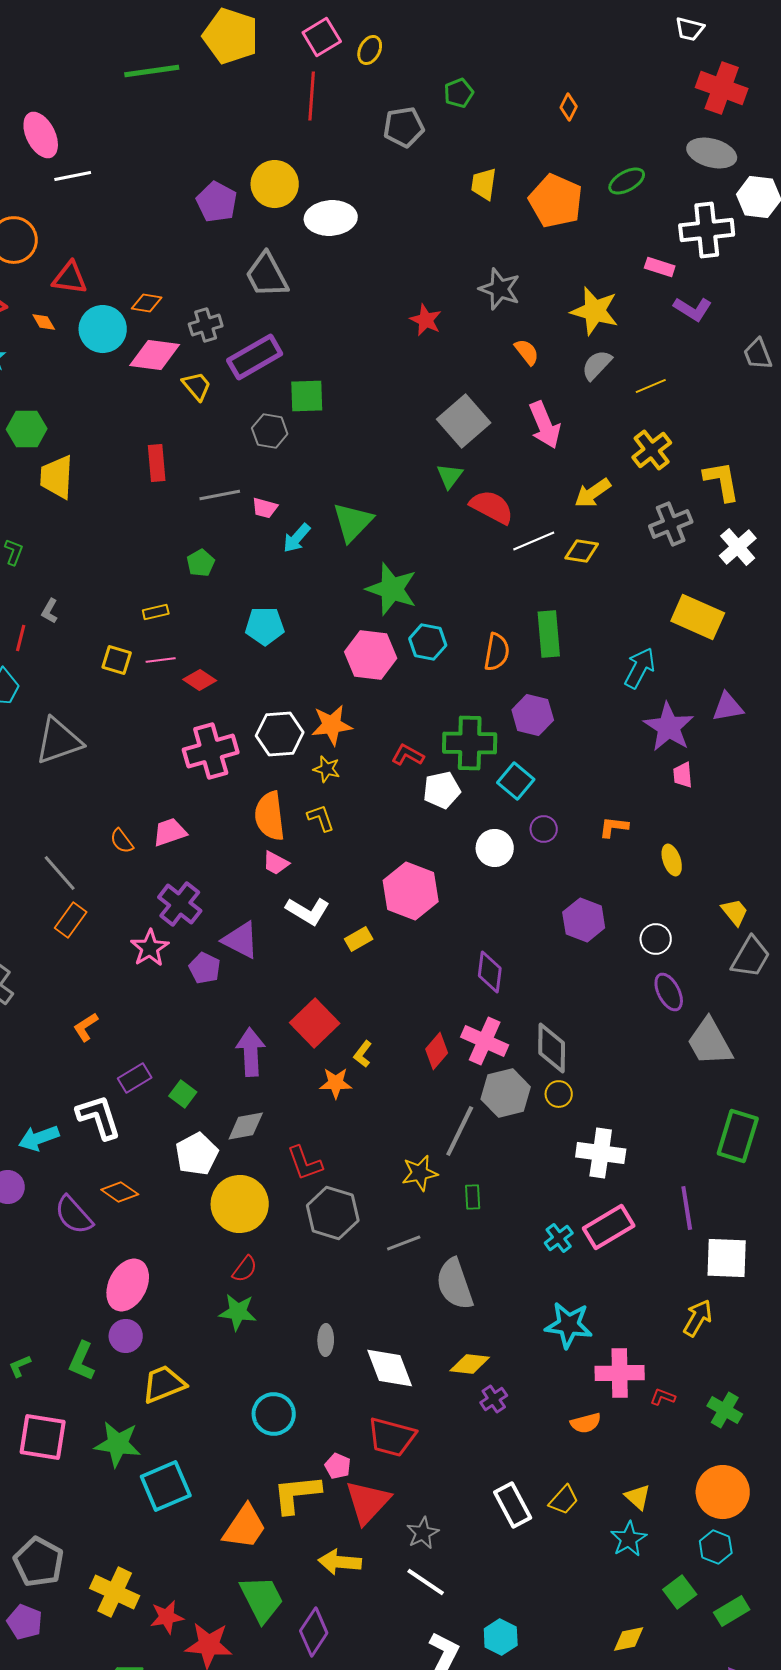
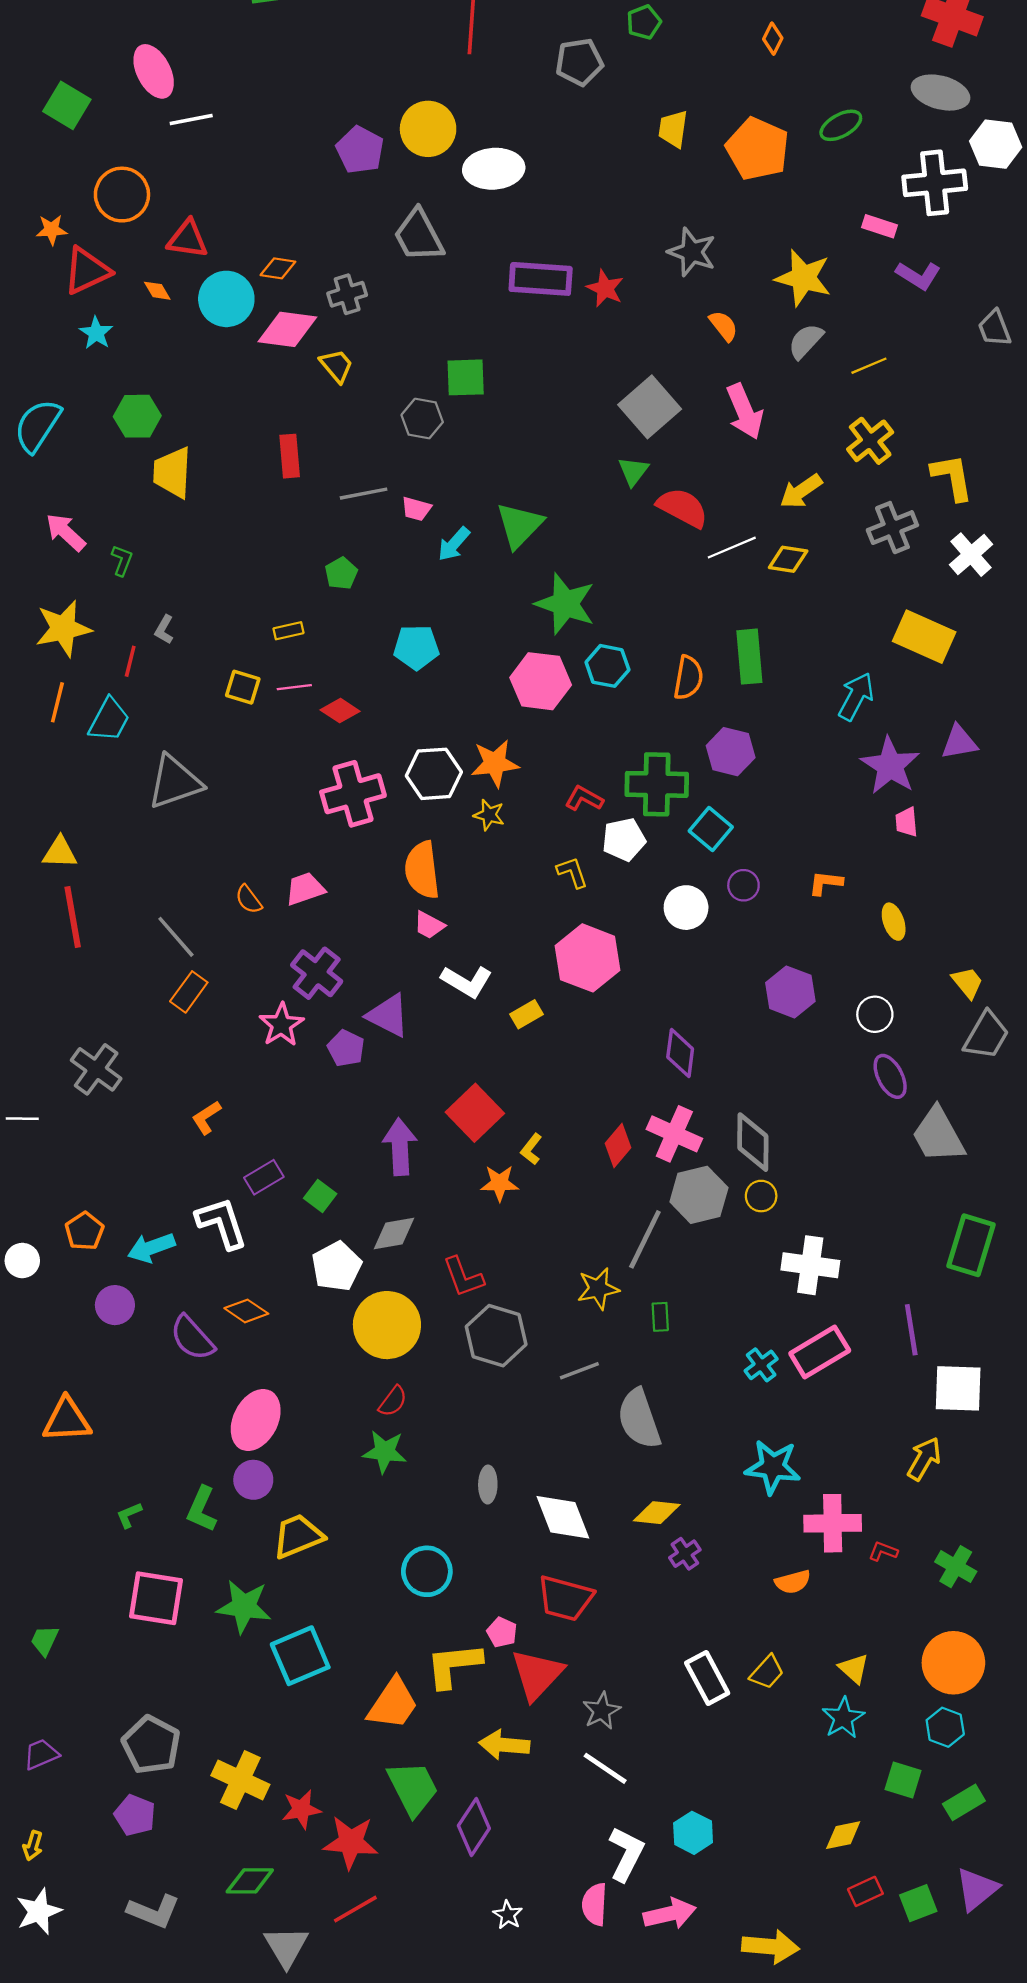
purple rectangle: (255, 357) -> (541, 279), moved, turned 34
yellow L-shape: (321, 818) -> (572, 872), moved
green square: (680, 1592) -> (903, 1780), turned -36

